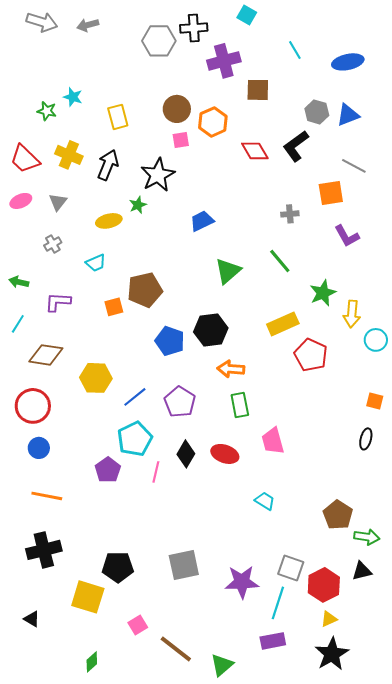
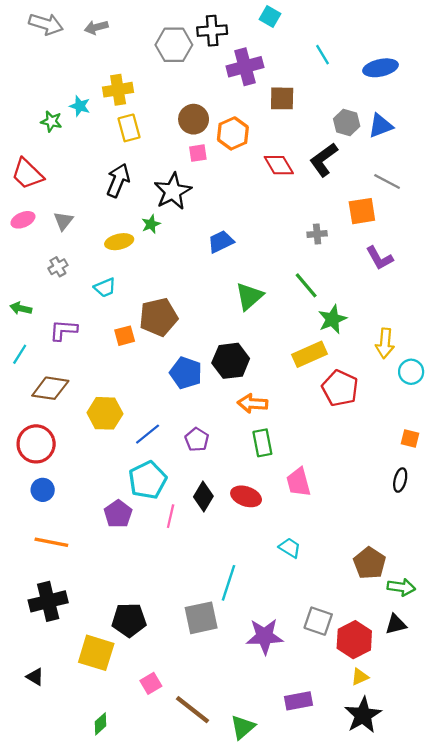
yellow cross: (69, 155) -> (118, 90), moved, turned -32
green star: (323, 293) -> (332, 319), moved
purple pentagon: (180, 402) -> (197, 440), size x0.7
cyan line: (278, 603) -> (229, 583), moved

